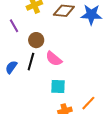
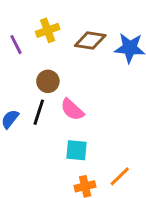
purple line: (14, 26) -> (16, 45), moved

